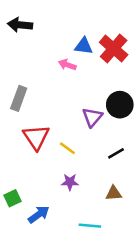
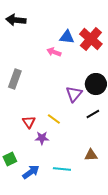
red triangle: (36, 137) -> (29, 122), moved, size x0.6
black line: (116, 153) -> (93, 114), moved
purple star: (70, 182) -> (42, 138), moved
cyan line: (90, 226) -> (62, 169), moved

